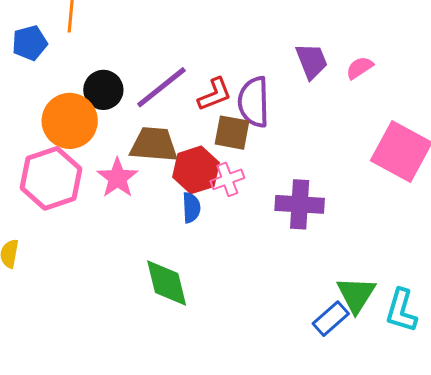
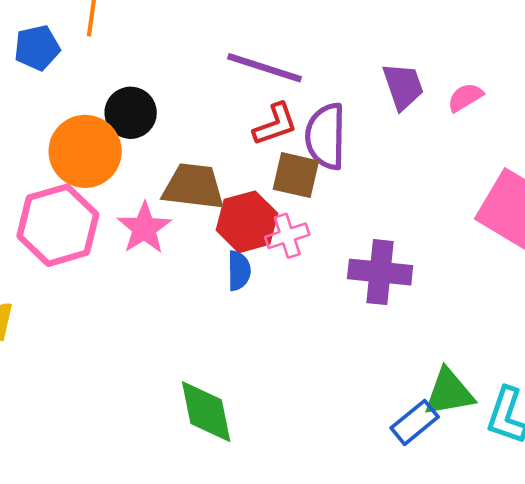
purple line: (161, 87) -> (264, 68), moved, turned 54
green diamond: (167, 283) -> (206, 412), moved
green triangle: (356, 295) -> (449, 392), turned 45

